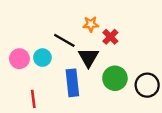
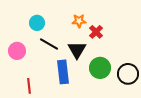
black line: (64, 40) -> (49, 44), moved
cyan circle: (42, 58) -> (37, 23), moved

